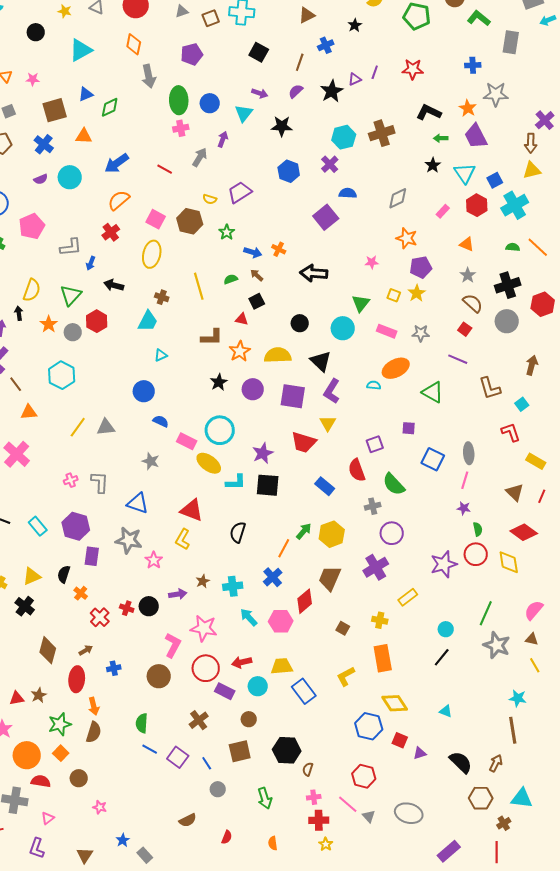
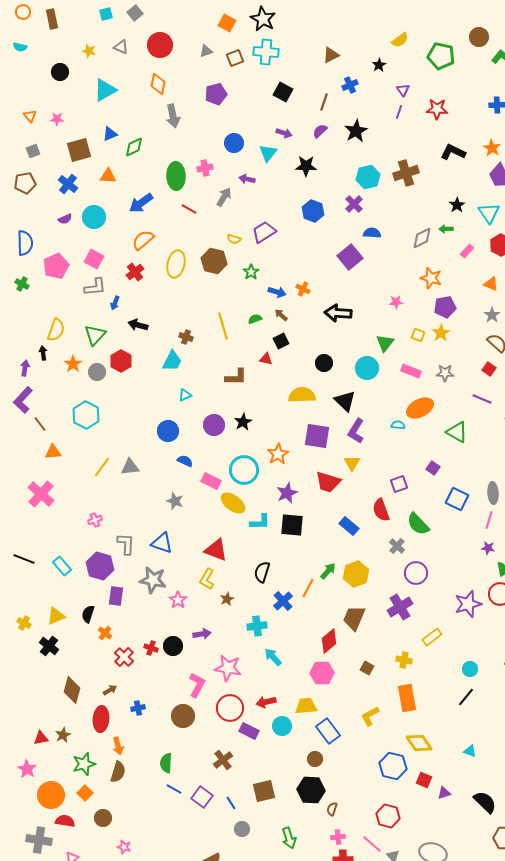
purple triangle: (355, 79) -> (403, 90), moved, turned -40
green ellipse: (179, 100) -> (176, 176), moved
green arrow: (441, 138) -> (446, 229), moved
purple arrow: (223, 139) -> (247, 179), turned -98
pink square: (156, 219) -> (94, 259), moved
yellow ellipse: (152, 254) -> (176, 264), moved
orange star: (240, 351) -> (278, 454), moved
purple circle: (253, 389) -> (214, 425), moved
purple square: (409, 428) -> (433, 468), turned 32
gray L-shape: (100, 482) -> (126, 544), moved
gray cross: (373, 506) -> (397, 546), turned -35
blue cross: (273, 577) -> (283, 601), moved
brown star: (203, 581) -> (227, 599), moved
pink hexagon: (281, 621) -> (322, 673), moved
brown circle: (249, 719) -> (315, 759), moved

